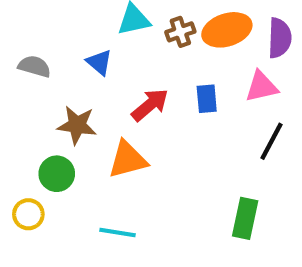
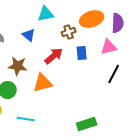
brown cross: (180, 32) -> (69, 32), moved
green rectangle: (245, 218) -> (87, 124), moved, turned 60
cyan line: (118, 232) -> (26, 119), moved

